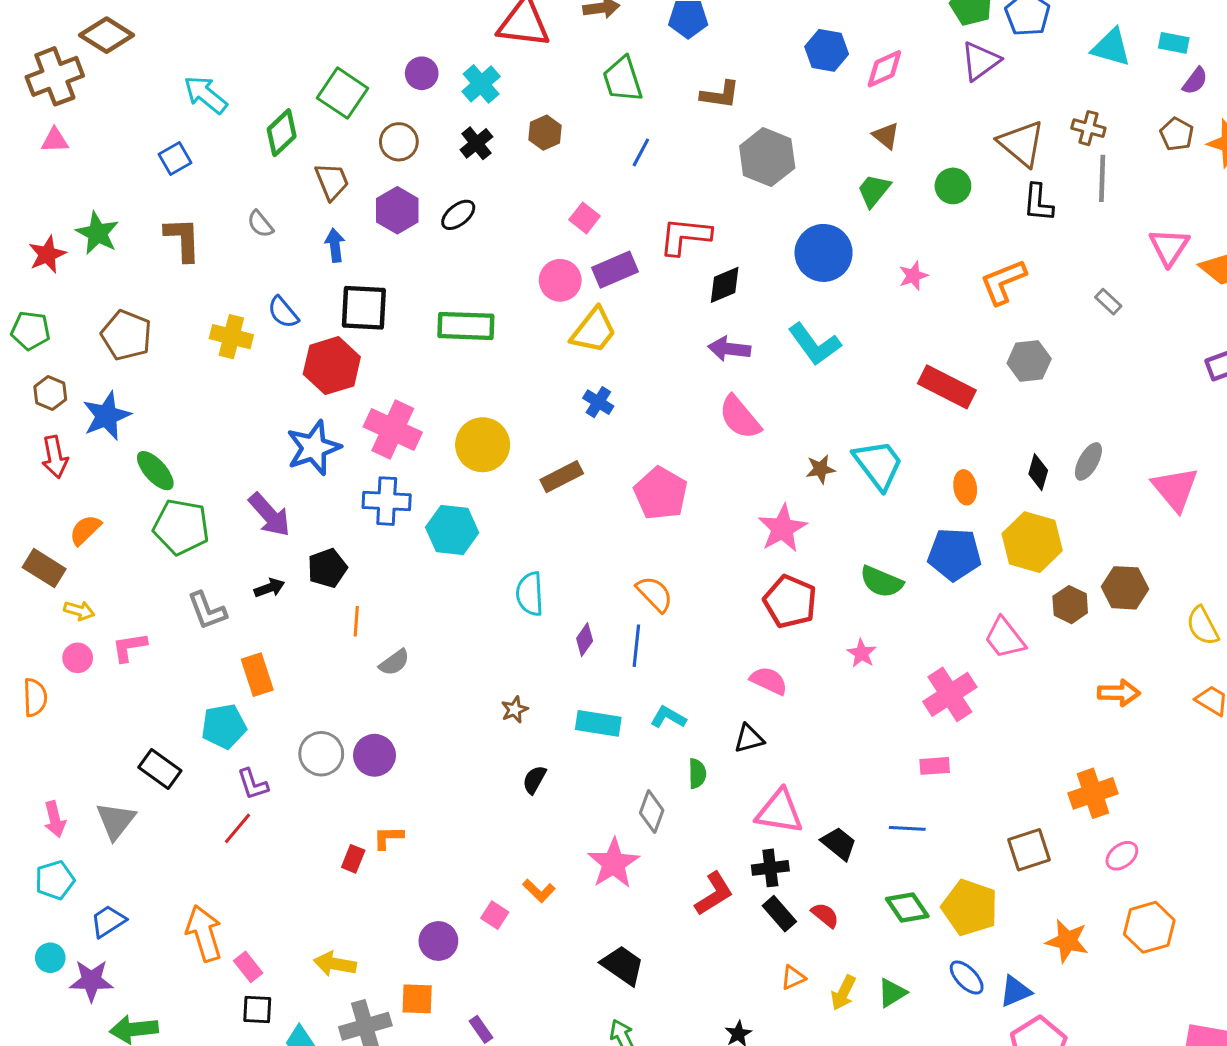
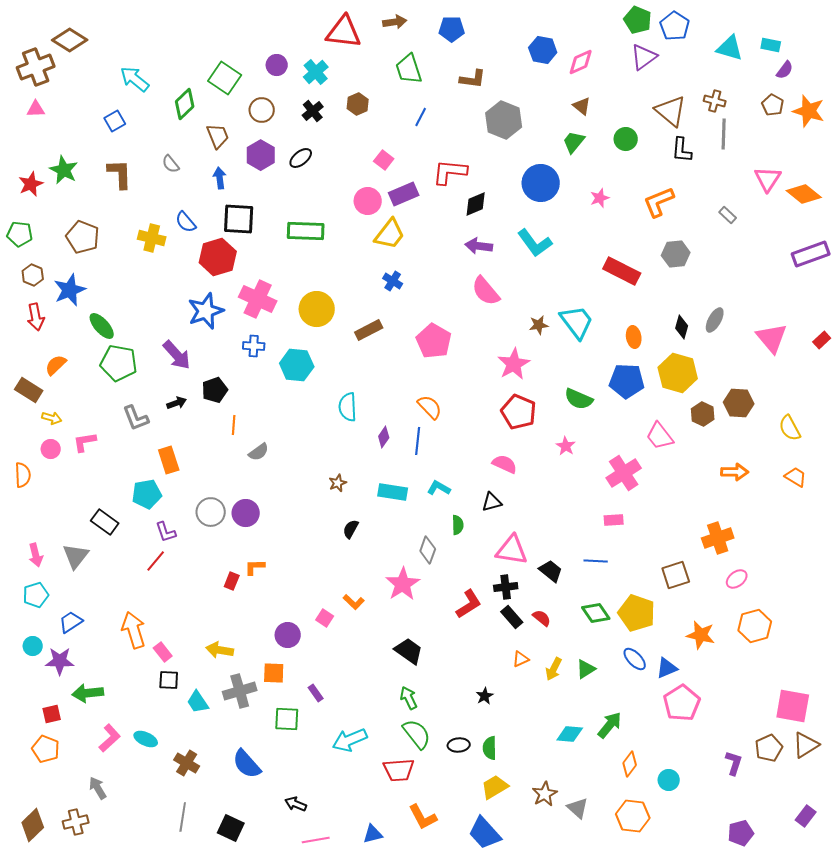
blue cross: (387, 501) -> (254, 346), size x0.7

